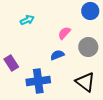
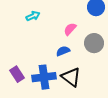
purple rectangle: (11, 63) -> (17, 74), moved
black triangle: (85, 82) -> (71, 77), moved

